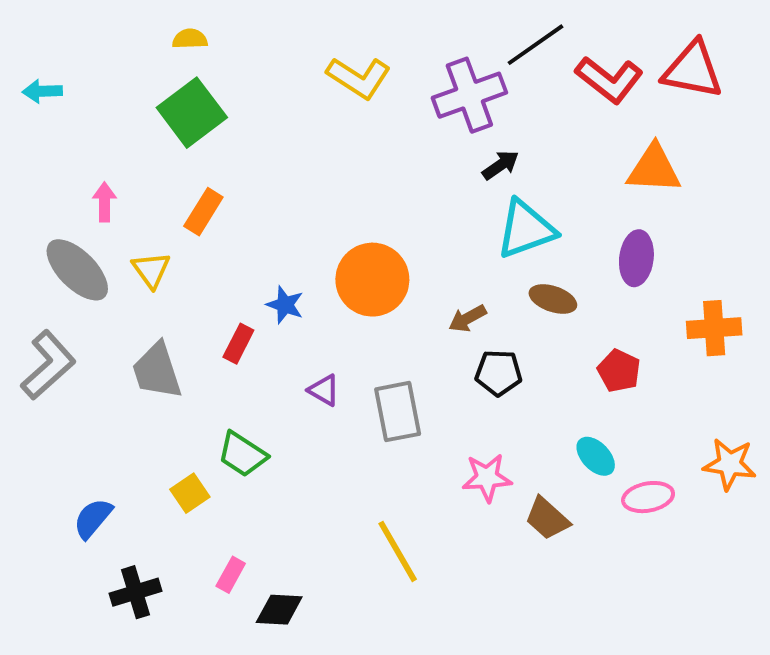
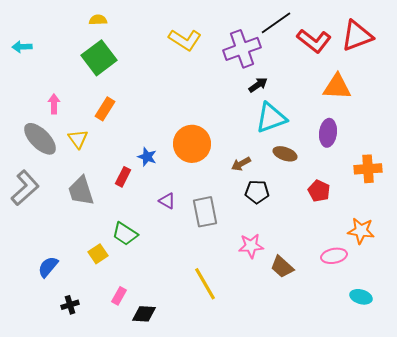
red triangle: (693, 70) -> (357, 36), turned -32
cyan ellipse: (596, 456) -> (361, 297), moved, turned -30
orange star: (730, 464) -> (361, 231), moved
black cross: (136, 592) -> (70, 305), size x0.7

